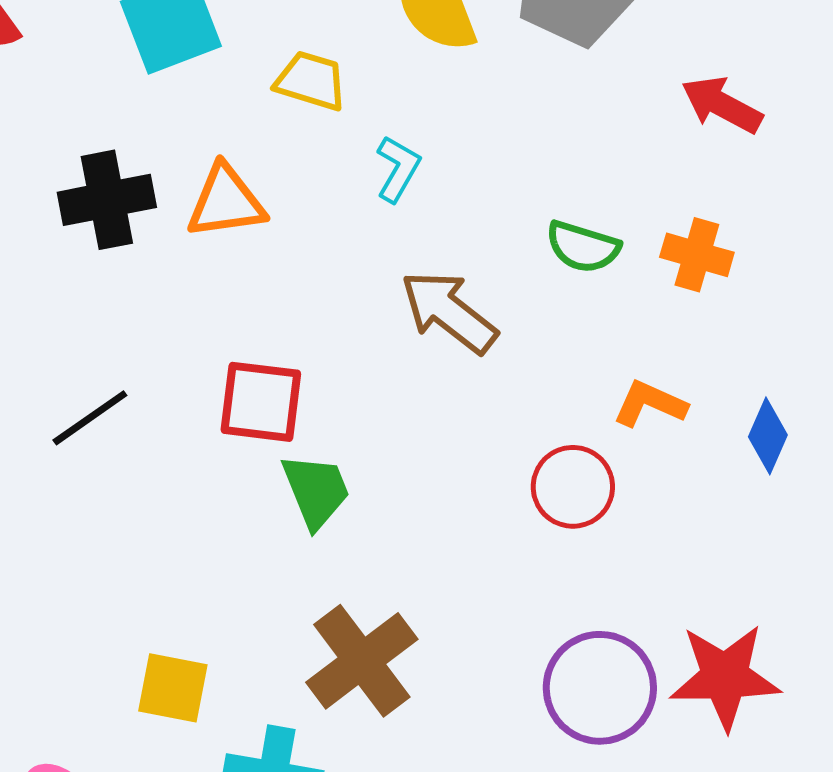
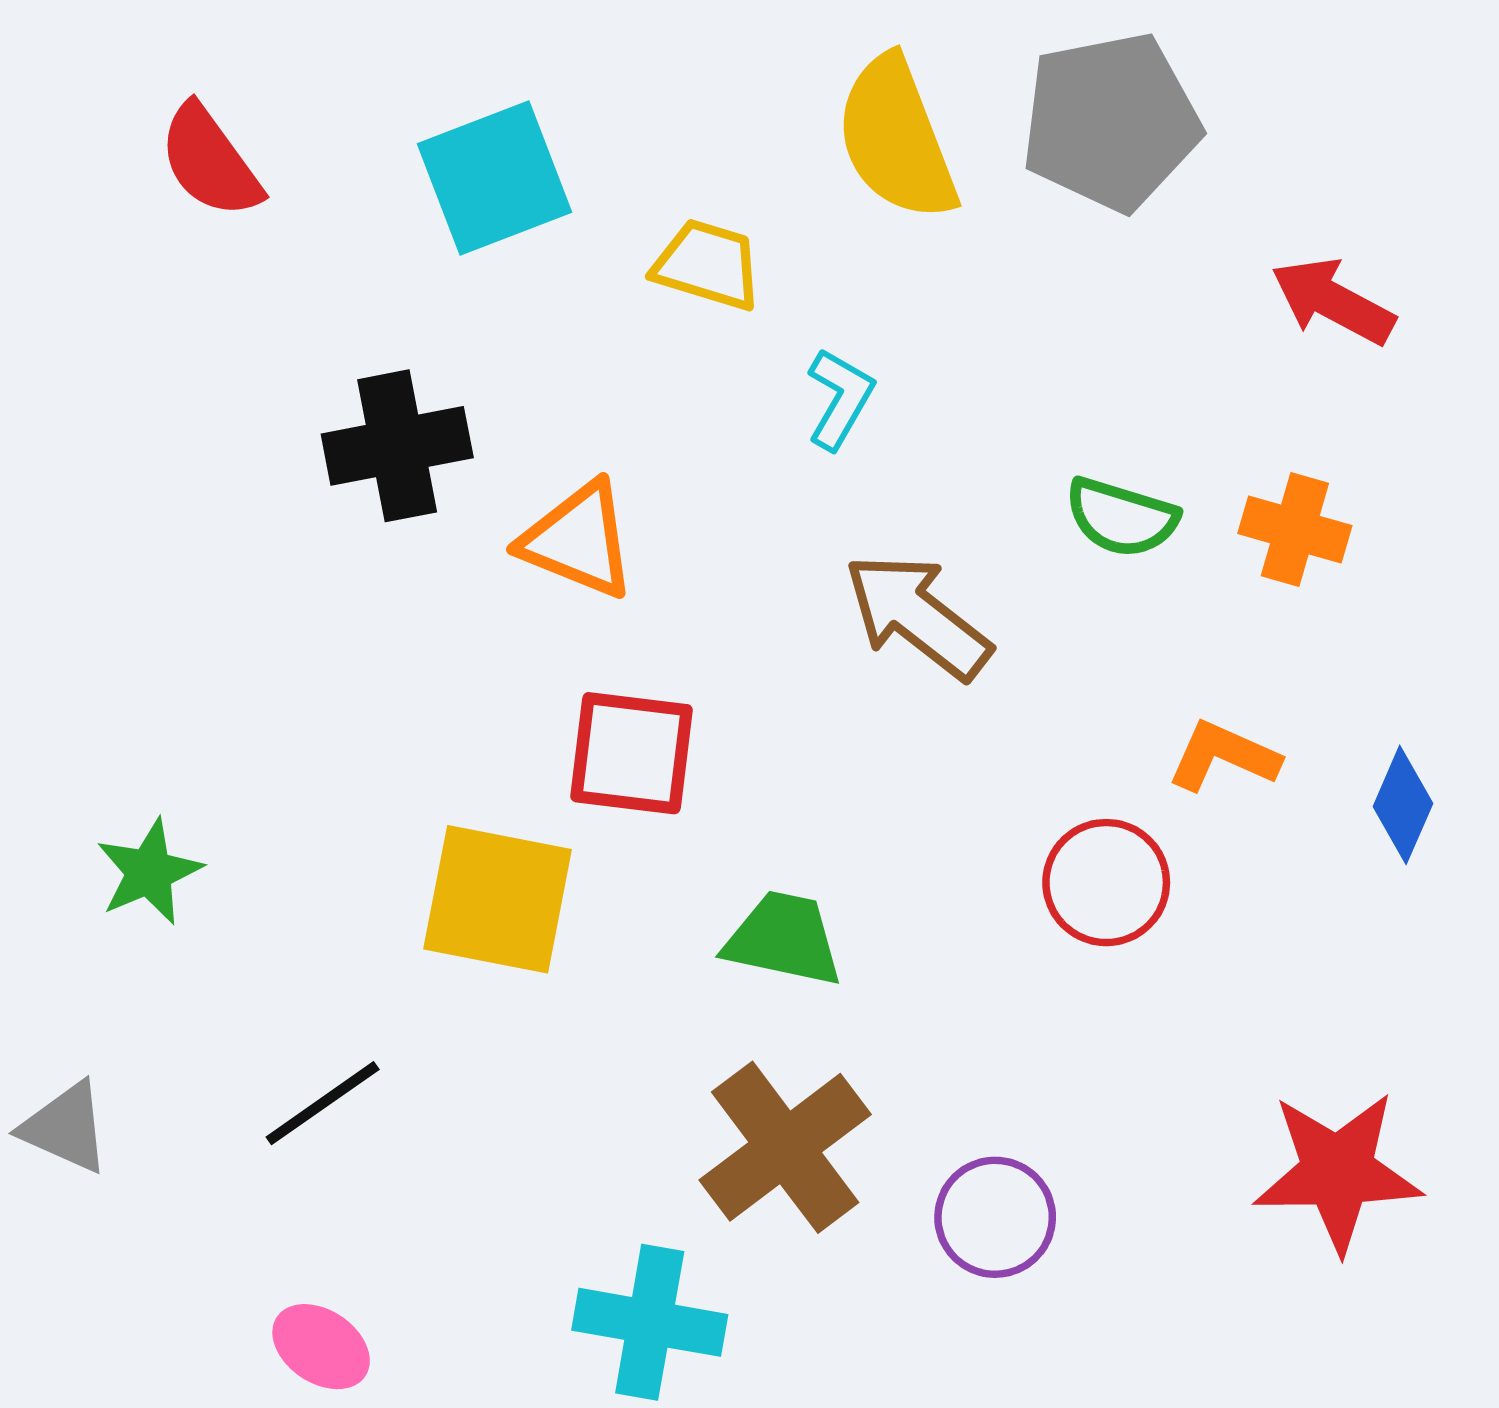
orange triangle: (226, 202) -> (578, 540), moved, turned 30
black line: (90, 418) -> (323, 1103), moved
green trapezoid: (316, 491) -> (784, 939), moved, turned -56
yellow square: (173, 688) -> (498, 899), moved, size x1.4
purple circle: (600, 688) -> (995, 1217), moved, size x0.7

